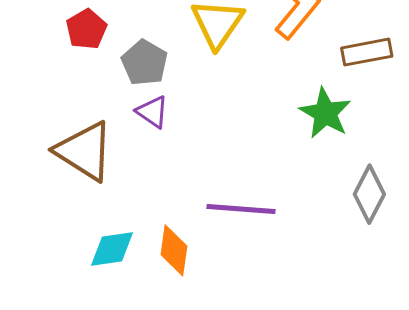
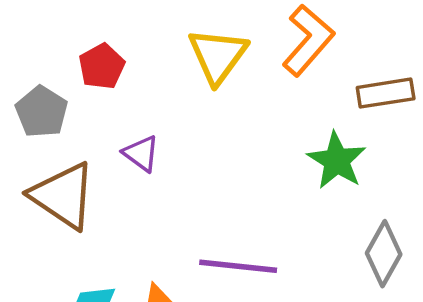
red pentagon: (86, 29) -> (102, 66), moved
gray pentagon: (145, 63) -> (42, 112), moved

